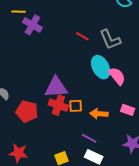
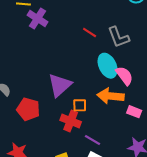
purple triangle: (56, 87) -> (60, 85), turned -40
red cross: (58, 105) -> (71, 121), moved
orange arrow: (99, 114) -> (110, 96), moved, size x1.4

